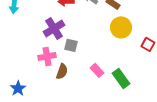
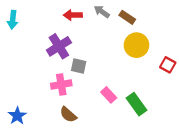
pink cross: (47, 56) -> (61, 84), moved
brown semicircle: (62, 71) -> (68, 115), moved, turned 112

